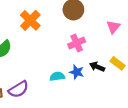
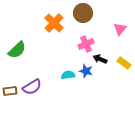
orange cross: (30, 20) -> (54, 23), moved
black arrow: (97, 67) -> (100, 59), moved

